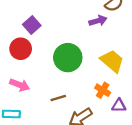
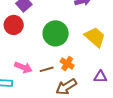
pink arrow: (20, 85) -> (23, 67), moved
orange cross: (103, 90) -> (67, 64), moved

